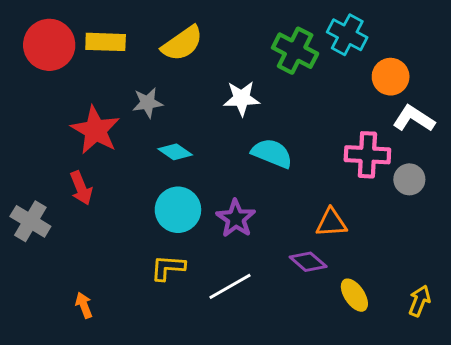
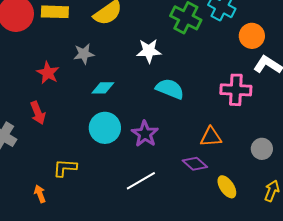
red star: (95, 130) -> (48, 73), size x0.7
cyan diamond: (175, 152) -> (103, 88), turned -35
gray circle: (409, 179) -> (262, 149), moved
yellow L-shape: (168, 268) -> (65, 168), moved

